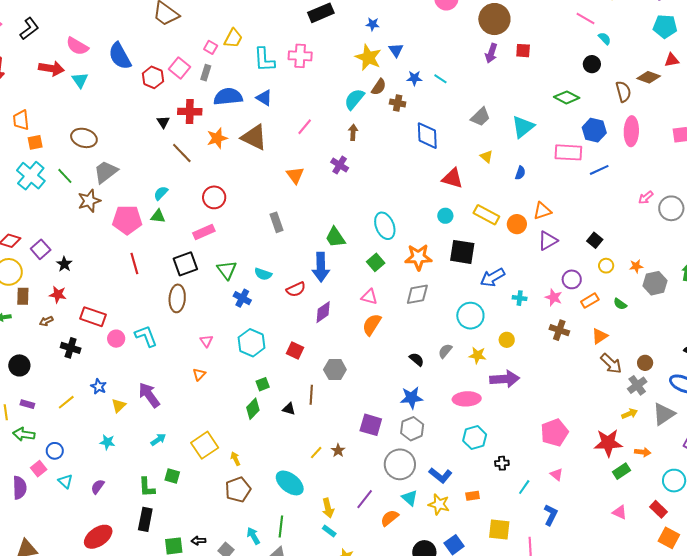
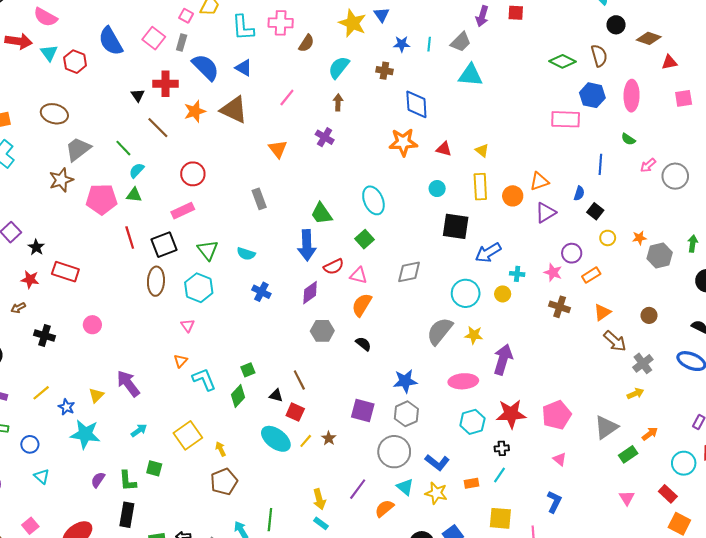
blue semicircle: (120, 56) -> (111, 41), moved
red triangle: (672, 60) -> (669, 62), moved
black circle: (592, 64) -> (616, 25), moved
red hexagon: (153, 77) -> (75, 62), moved
cyan line: (440, 79) -> (429, 44), turned 64
brown semicircle: (379, 87) -> (306, 43), moved
brown semicircle: (623, 92) -> (599, 56), moved
blue semicircle: (228, 97) -> (206, 67), turned 52
gray trapezoid: (480, 117) -> (461, 42), moved
cyan triangle: (523, 127) -> (470, 75), moved, turned 45
yellow triangle: (486, 157) -> (482, 150), moved
blue line: (599, 170) -> (600, 164), moved, turned -60
blue semicircle: (520, 173) -> (579, 193), moved
green line: (65, 176) -> (123, 148), moved
red triangle: (452, 178) -> (444, 149), size x0.7
yellow rectangle: (486, 215) -> (480, 187), turned 60
orange star: (418, 257) -> (403, 142), moved
red line: (134, 264) -> (130, 238), moved
red semicircle: (296, 289) -> (334, 267), moved
blue cross: (242, 298) -> (261, 292), moved
green semicircle: (620, 304) -> (628, 139), moved
red rectangle: (93, 317) -> (65, 272), moved
cyan L-shape: (146, 336) -> (204, 379), moved
yellow circle: (507, 340) -> (503, 294), moved
cyan hexagon: (252, 343) -> (199, 288), moved
red square: (295, 351) -> (295, 412), moved
gray semicircle: (445, 351) -> (440, 331), size x1.8
black semicircle: (417, 359) -> (363, 344), moved
brown circle: (645, 363) -> (649, 315), moved
gray hexagon: (335, 370) -> (322, 331), moved
purple arrow: (505, 379) -> (503, 359), turned -68
blue star: (99, 387) -> (66, 407), moved
brown line: (311, 395) -> (299, 380), turned -30
gray triangle: (664, 414) -> (606, 427), moved
cyan star: (107, 442) -> (85, 434), size x1.8
red star: (608, 443) -> (511, 414), moved
orange arrow: (643, 452) -> (650, 434), turned -42
pink square: (39, 469) -> (30, 526), moved
cyan ellipse: (290, 483) -> (276, 439), moved
purple semicircle: (98, 487) -> (98, 480), moved
cyan line: (524, 487) -> (499, 475), moved
pink triangle: (620, 512) -> (627, 498), turned 35

